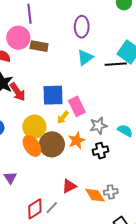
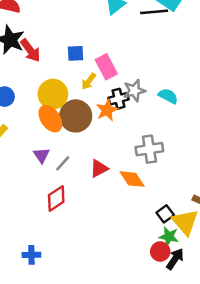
blue square: (53, 95) -> (75, 53), size x0.6
black cross: (100, 151) -> (119, 99), moved
purple triangle: (10, 178) -> (41, 155), moved
gray cross: (111, 192) -> (149, 149), moved, size x1.5
gray line: (52, 208) -> (63, 163), moved

